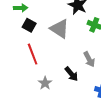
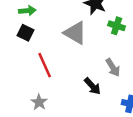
black square: (29, 25) -> (26, 33), moved
gray star: (45, 83) -> (39, 102), moved

